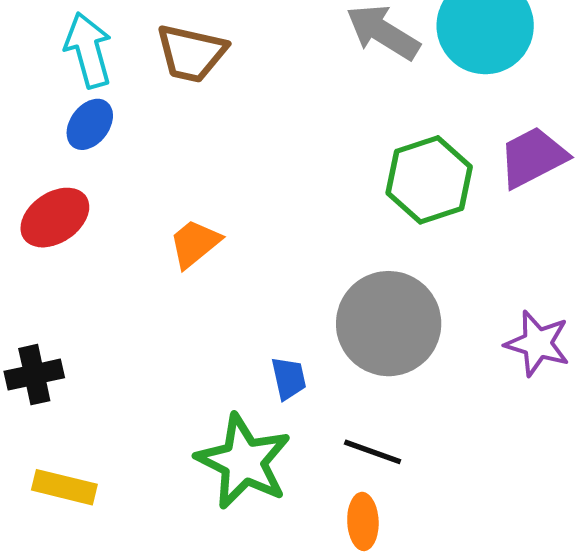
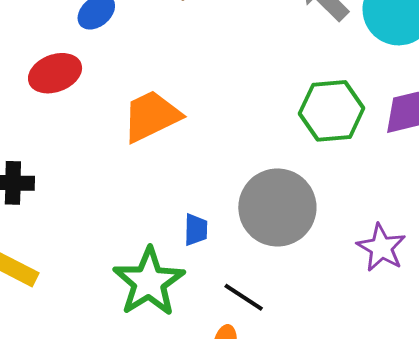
orange trapezoid: (195, 244) -> (151, 116), size x1.5

